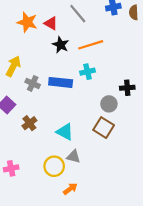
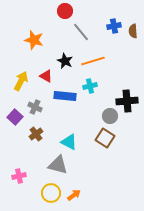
red triangle: (51, 23) -> (46, 76), moved
gray cross: (33, 83) -> (35, 107), moved
black cross: (127, 88) -> (127, 101), size x1.5
gray triangle: (73, 157) -> (58, 165), moved, size x1.5
yellow circle: (54, 166) -> (51, 193), moved

